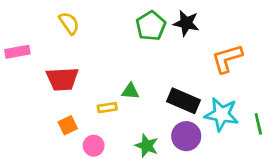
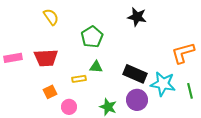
green pentagon: (151, 26) -> (92, 37), moved
pink rectangle: (17, 52) -> (13, 58), moved
orange L-shape: (227, 59) -> (183, 53), moved

